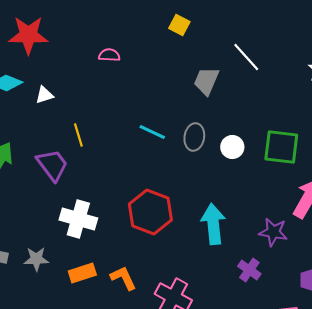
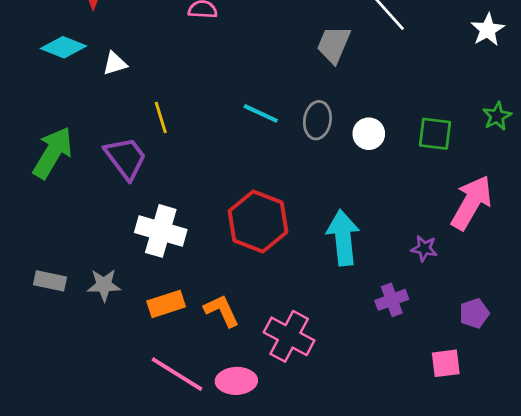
green square: (281, 147) -> (435, 134), size x0.7
purple star: (273, 232) -> (424, 249), size x0.7
purple cross: (249, 270) -> (392, 300), turned 35

